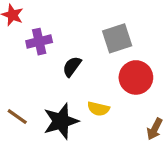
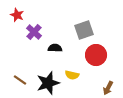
purple cross: (39, 42) -> (34, 32), turned -35
black semicircle: (72, 67) -> (55, 48), turned 56

